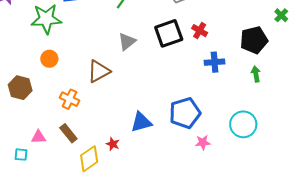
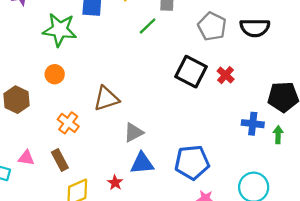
black square: (169, 33) -> (191, 72), turned 36
gray triangle: (127, 42) -> (133, 132), moved
blue cross: (215, 62) -> (253, 124), moved
red star: (113, 144) -> (115, 183), moved

